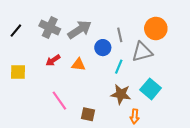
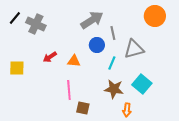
gray cross: (50, 27) -> (36, 24), moved
orange circle: (156, 28) -> (155, 16), moved
gray arrow: (80, 30) -> (92, 20), moved
black line: (16, 31) -> (15, 18), moved
pink line: (59, 101) -> (69, 90), moved, turned 30

